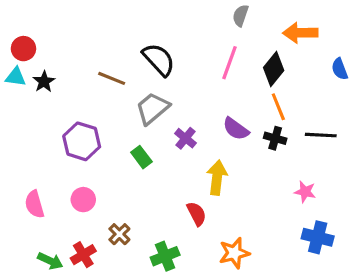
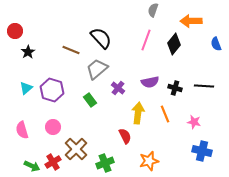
cyan triangle: (16, 77) -> (26, 88), moved, turned -48
orange line: (278, 107) -> (165, 114), moved
purple semicircle: (236, 129) -> (150, 82), turned -48
brown cross: (119, 234) -> (76, 149), size x1.6

